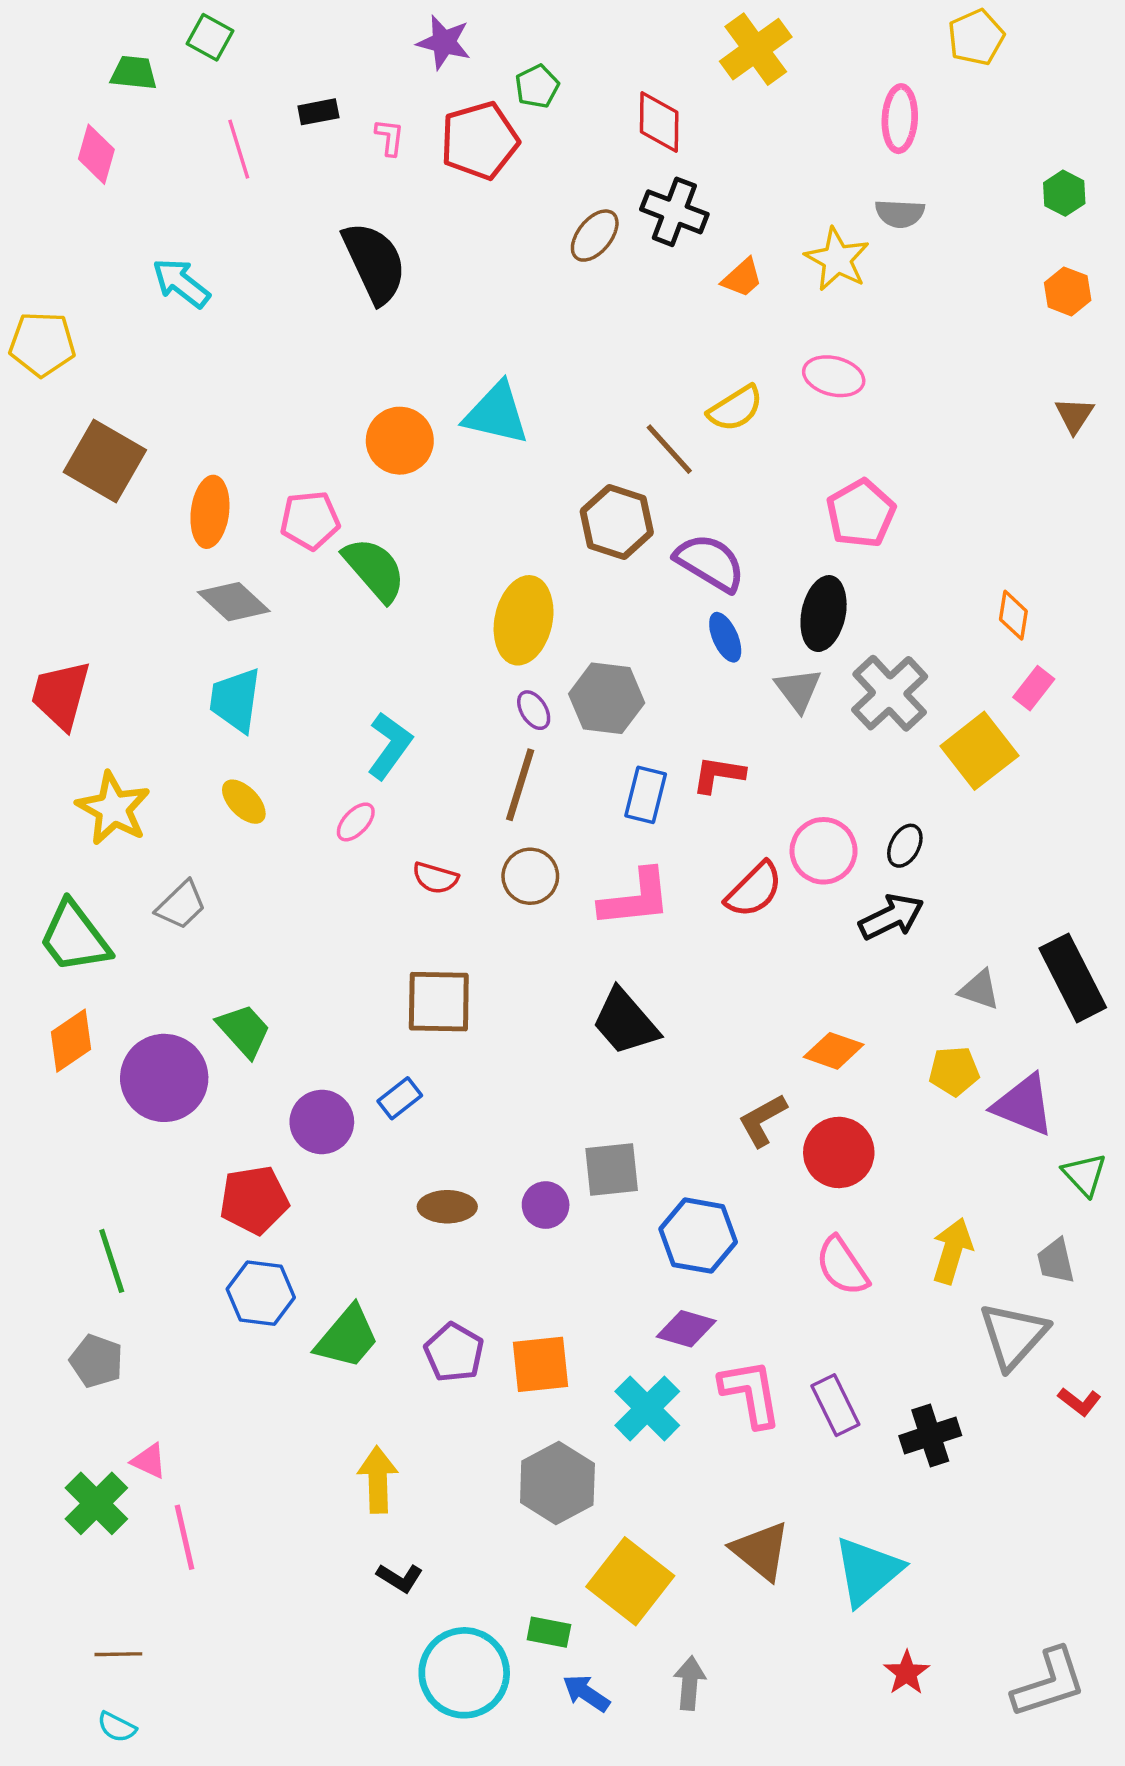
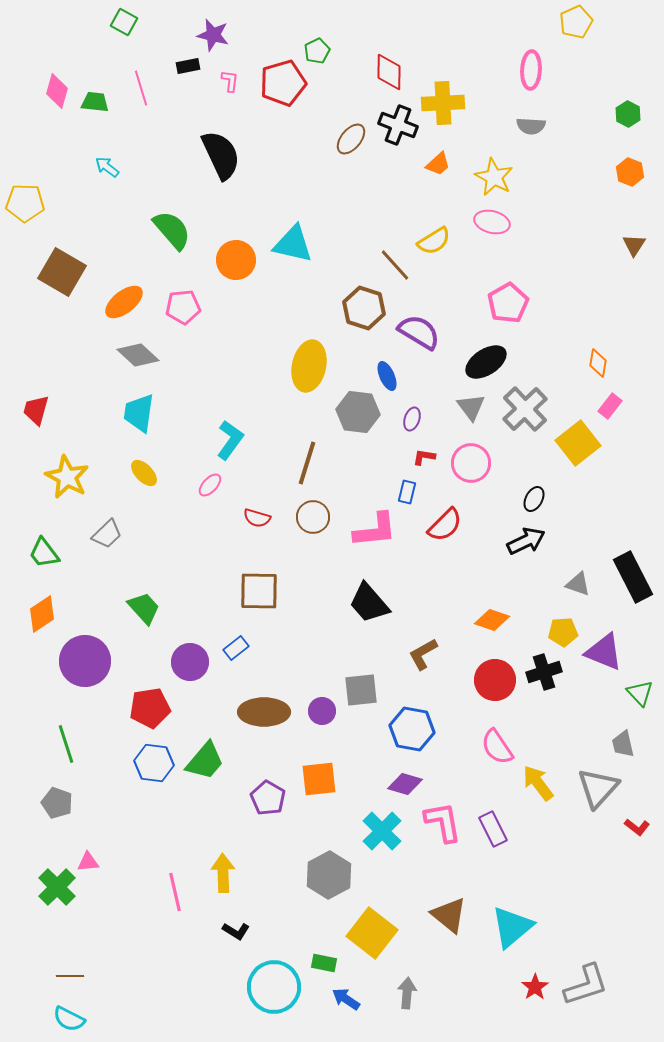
purple star: (444, 42) -> (213, 35), moved
yellow cross: (756, 49) -> (443, 103), moved, turned 33
green trapezoid: (134, 73) -> (95, 102), moved
yellow star: (837, 259) -> (494, 177), moved
cyan arrow: (181, 283) -> (107, 167), size x0.7
orange ellipse: (210, 512) -> (124, 302), turned 45
green semicircle: (374, 569) -> (172, 230), moved
black ellipse: (824, 614) -> (486, 362), turned 45
blue ellipse: (725, 637) -> (387, 376), moved
red trapezoid: (61, 695) -> (36, 410), size x0.7
purple ellipse: (534, 710) -> (412, 419), moved, turned 50
red L-shape: (718, 775) -> (424, 457), size x0.7
blue rectangle: (646, 795) -> (407, 492), moved, size x0.7
pink circle: (824, 851) -> (471, 463), moved
green trapezoid: (74, 937) -> (44, 553), size x0.7
purple circle: (164, 1078) -> (85, 661), moved
brown L-shape: (762, 1120) -> (423, 654), moved
brown ellipse: (447, 1207) -> (264, 712), size x1.5
yellow arrow: (952, 1251) -> (538, 783), moved, turned -54
green trapezoid: (347, 1337) -> (205, 761), moved
orange square: (540, 1364) -> (319, 779), moved
black cross: (930, 1436) -> (544, 672), moved
pink triangle: (149, 1461) -> (88, 862), turned -30
pink line: (185, 1537) -> (175, 892), moved
gray L-shape: (1049, 1683) -> (586, 985), moved
cyan semicircle: (117, 1727) -> (69, 1019), size x1.4

